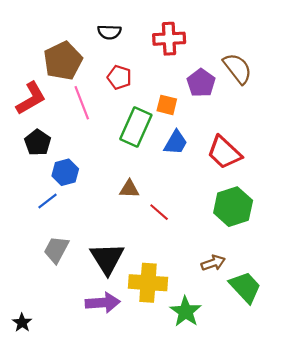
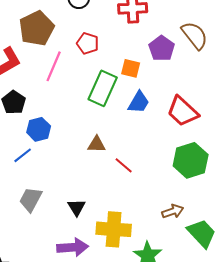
pink line: (82, 103) -> (54, 66), turned 44
black triangle: (107, 259) -> (77, 207), size x0.6

